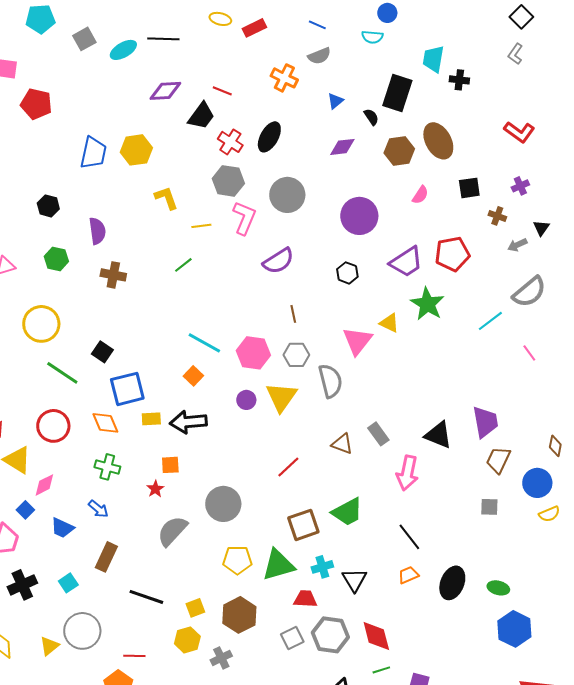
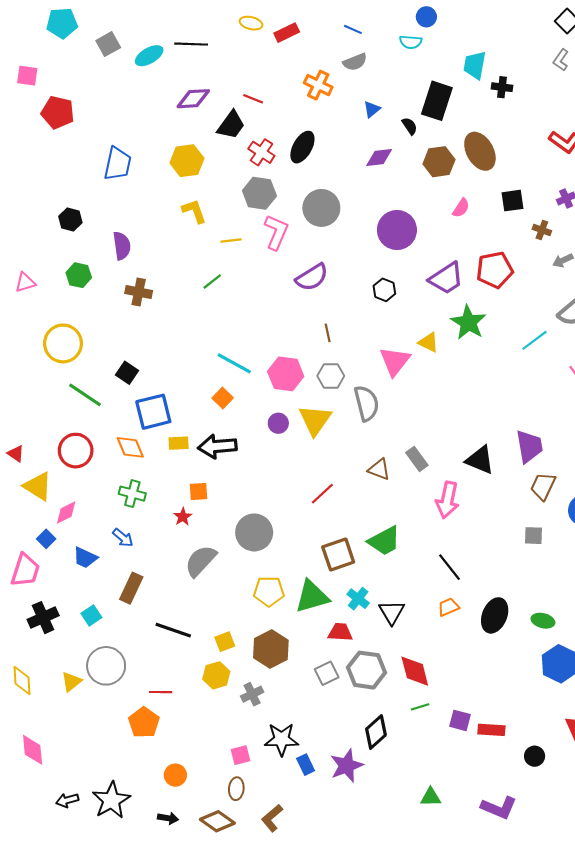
yellow hexagon: (136, 150) -> (187, 161), moved
cyan cross: (322, 567) -> (358, 599), turned -35

